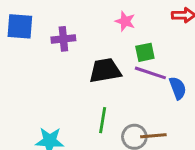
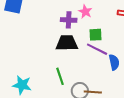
purple cross: (63, 39) -> (69, 20), moved
green line: (103, 120) -> (60, 76), turned -36

